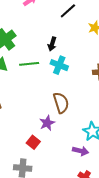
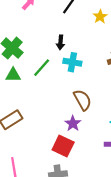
green line: (29, 64) -> (42, 68), turned -30
red square: (33, 142) -> (63, 146), size x1.5

